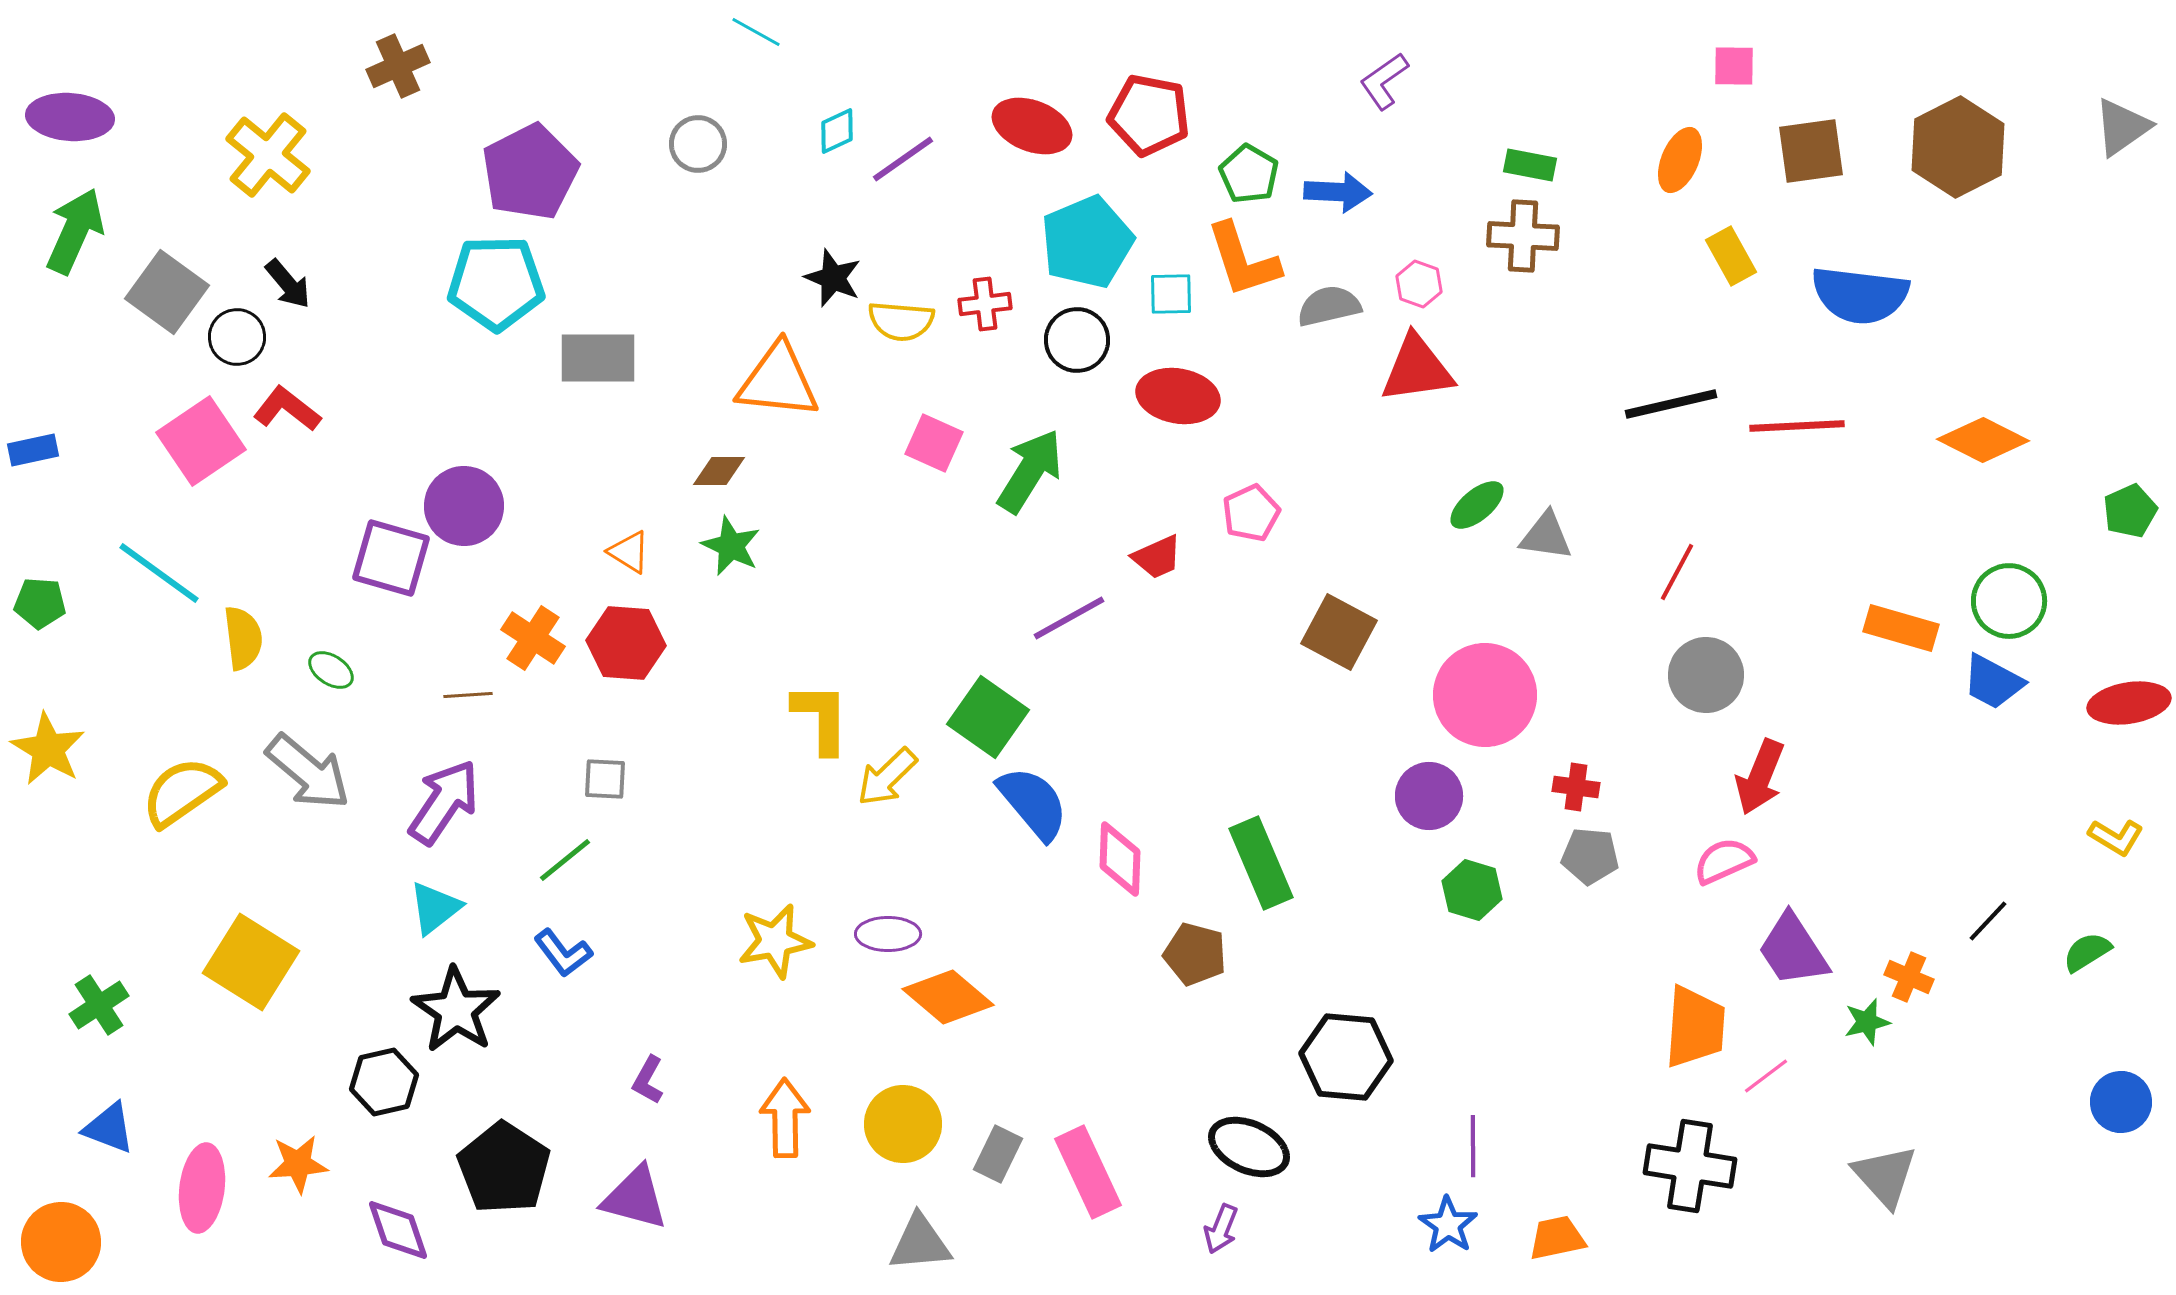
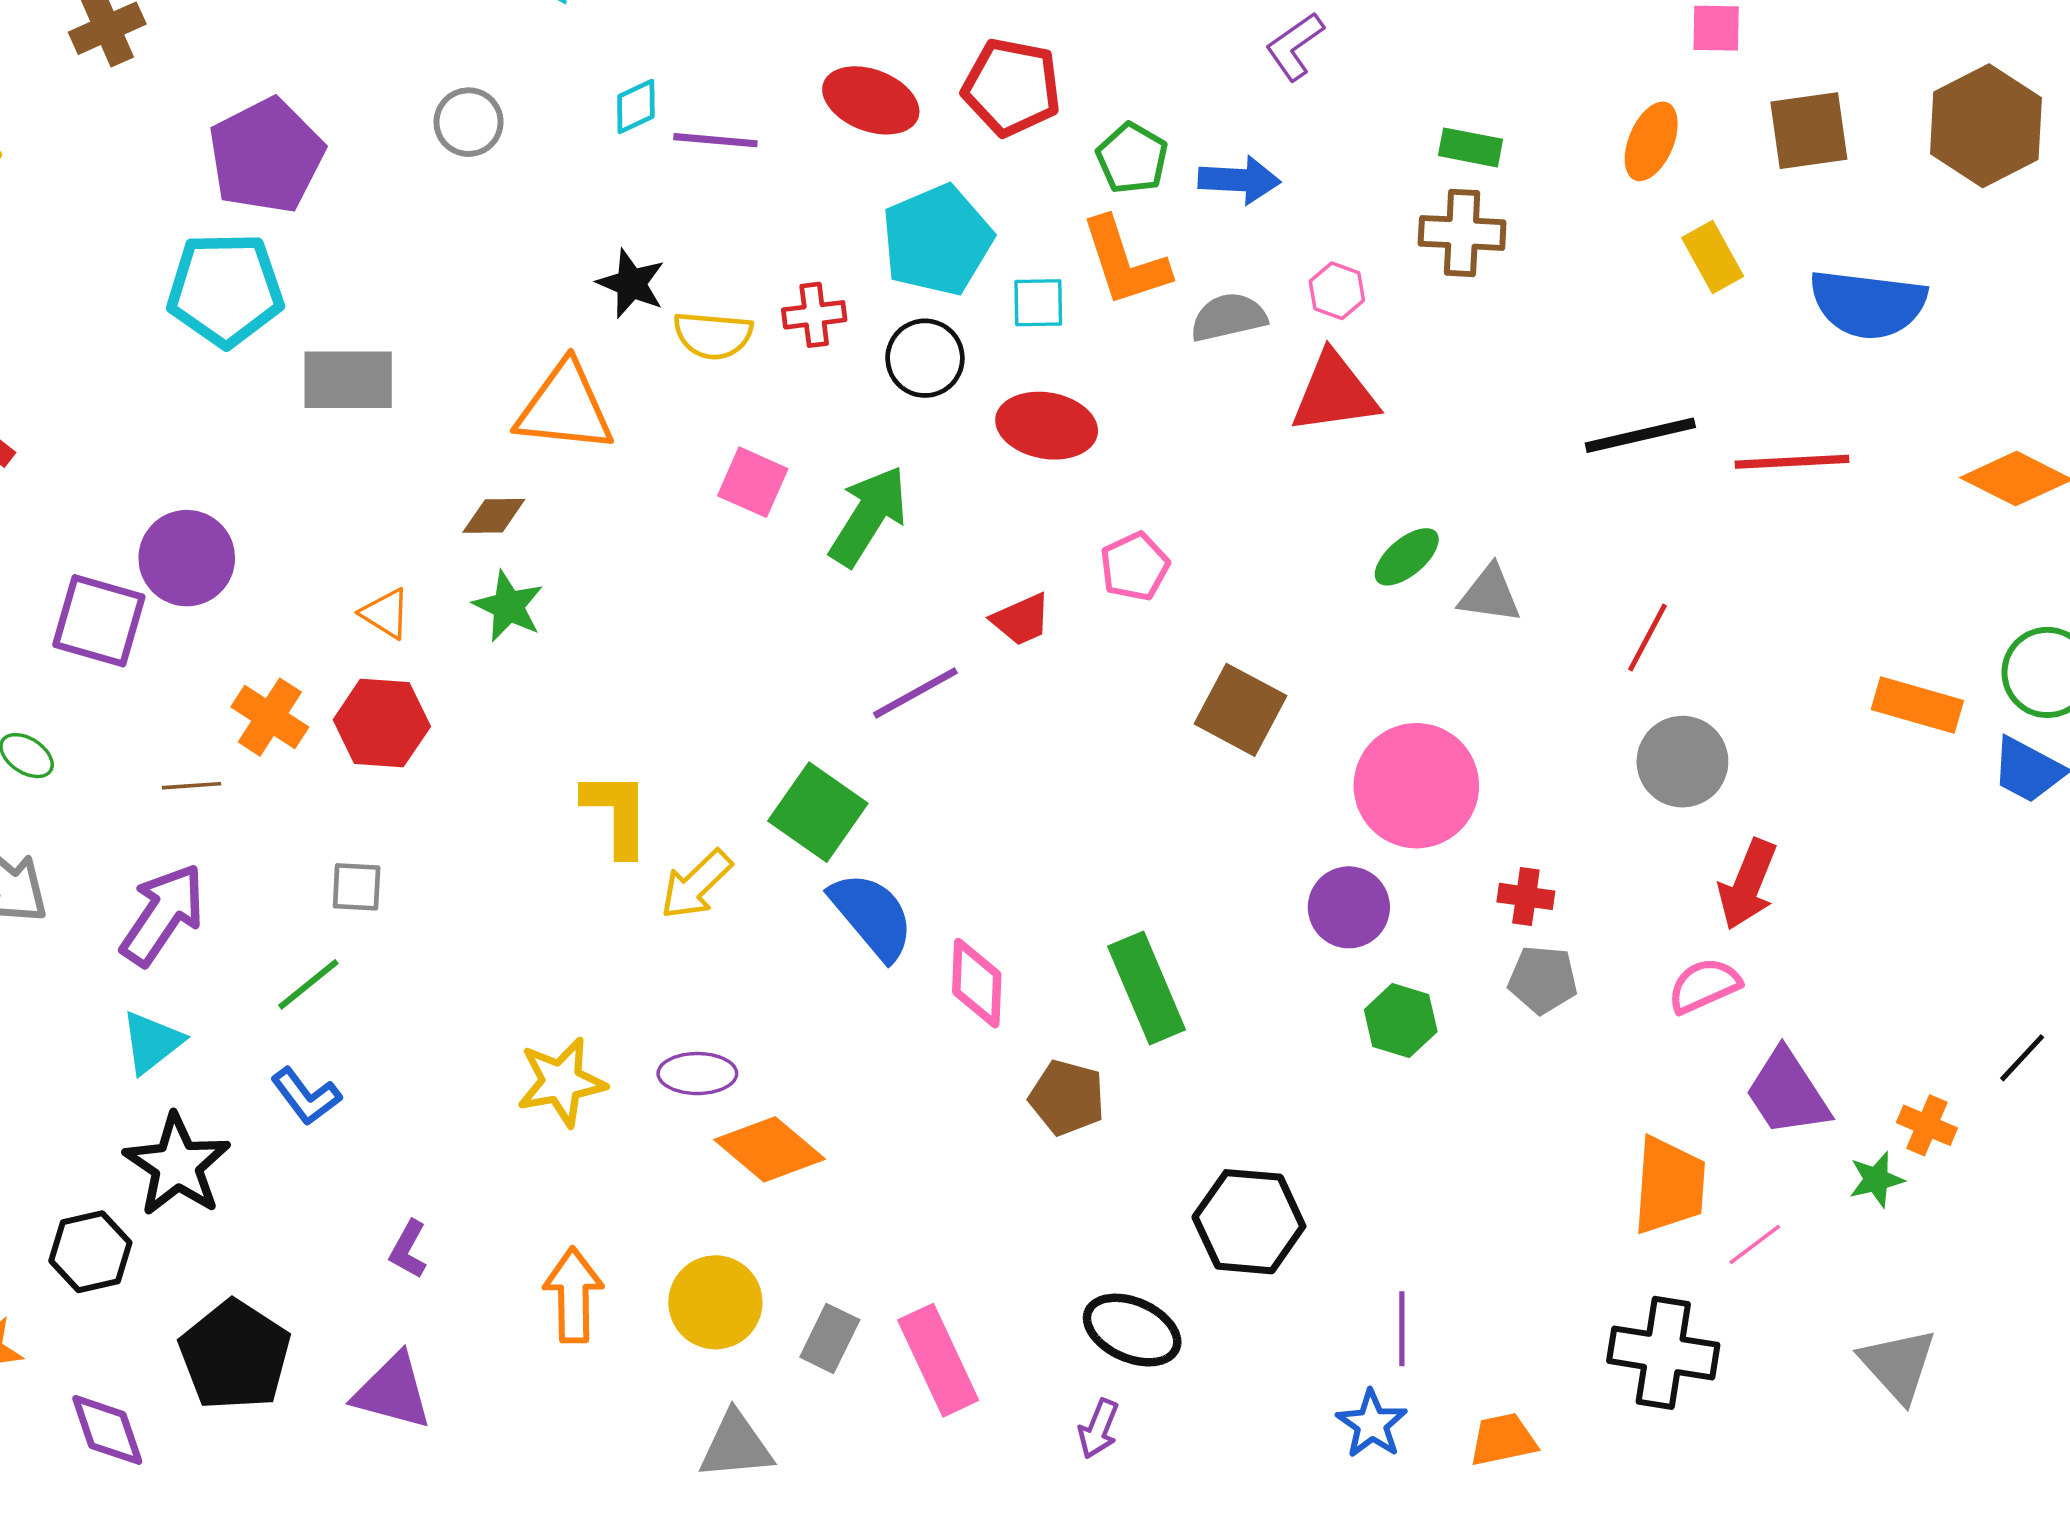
purple line: (903, 159) -> (715, 140), turned 40

